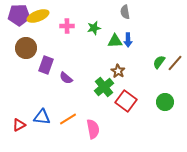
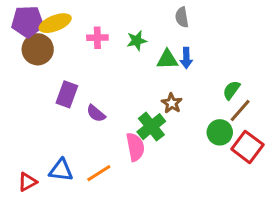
brown circle: (26, 48) -> (38, 49), moved
brown line: (175, 63) -> (240, 110), moved
red square: (126, 101) -> (247, 147), moved
green circle: (165, 102) -> (220, 132), moved
pink semicircle: (93, 129) -> (135, 147), moved

